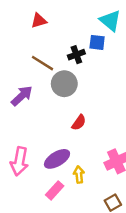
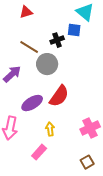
red semicircle: (79, 123) -> (59, 96), size x1.6
purple ellipse: (57, 159) -> (32, 103), moved
yellow arrow: (79, 175) -> (50, 129), moved

